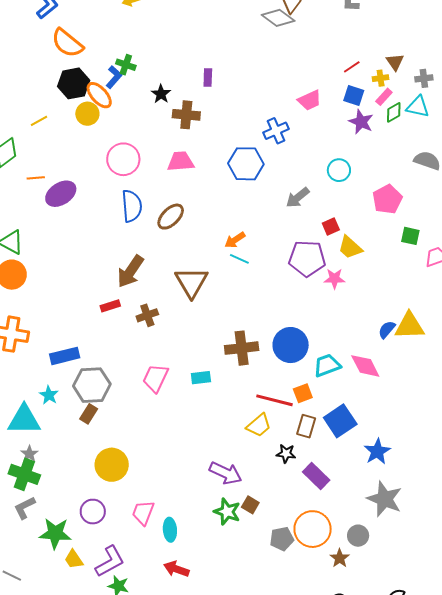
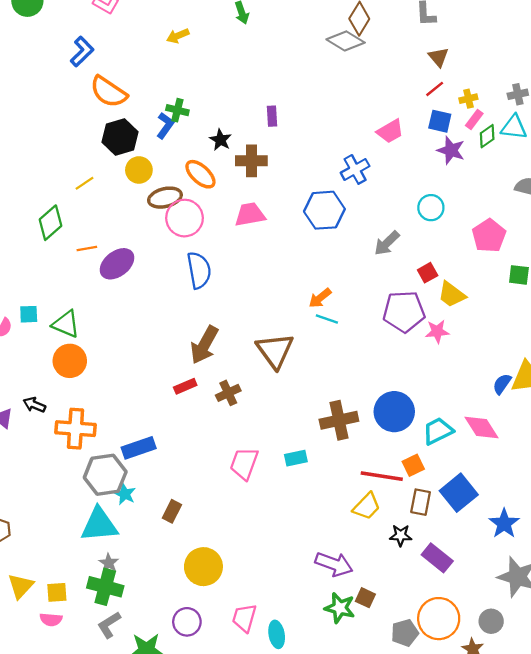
brown triangle: (395, 62) -> (439, 57), moved
orange ellipse: (99, 95) -> (200, 174), moved
brown ellipse: (171, 217) -> (165, 198), moved, turned 36
gray hexagon: (92, 385) -> (105, 475), moved

